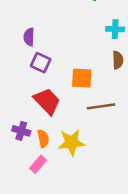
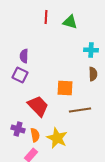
purple square: (41, 63) -> (20, 75), moved
yellow star: (71, 142) -> (57, 138), turned 30

